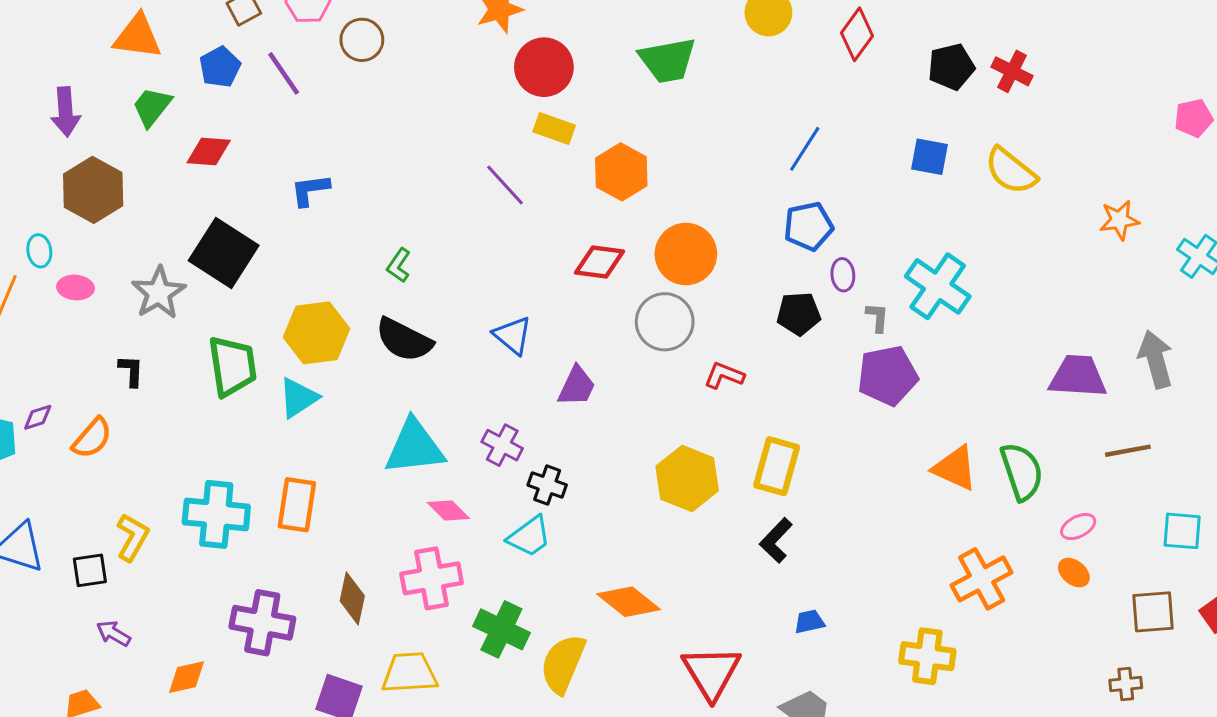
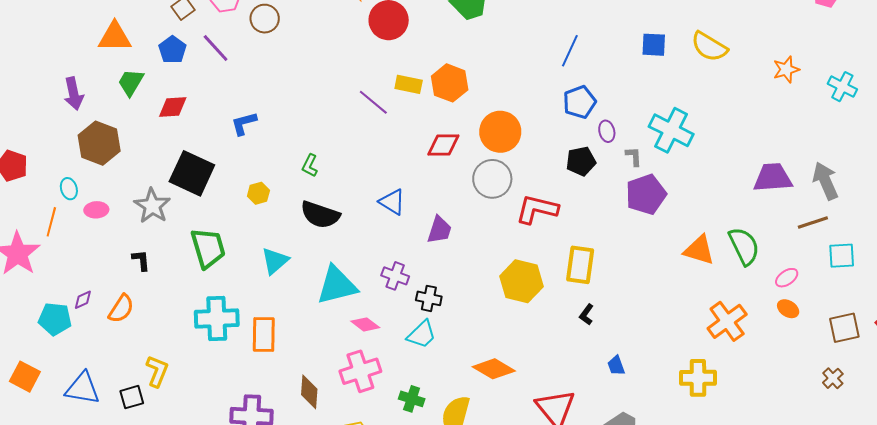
yellow rectangle: (554, 128) -> (409, 84), moved
yellow hexagon: (317, 333) -> (258, 193), moved, size x0.5
gray arrow: (1156, 359) -> (825, 181), moved
red L-shape: (724, 375) -> (537, 209), size x1.6
cyan triangle: (298, 398) -> (275, 261), moved
cyan cross: (216, 514) -> (217, 318), moved
cyan square: (1182, 531) -> (842, 256), moved
black L-shape: (776, 540) -> (586, 315), size x0.7
blue trapezoid: (809, 622) -> (616, 366), turned -90
green cross: (501, 629) -> (412, 399), size x0.7
brown cross: (1126, 684) -> (833, 378), turned -30

